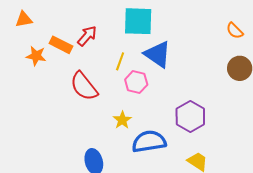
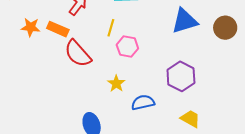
orange rectangle: (61, 45) -> (58, 29), moved
blue triangle: (158, 54) -> (185, 21), moved, turned -48
blue semicircle: (149, 141) -> (143, 102), size x0.7

